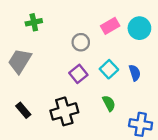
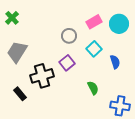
green cross: (34, 22) -> (12, 18), moved, turned -32
cyan square: (109, 69) -> (94, 49), moved
black cross: (64, 111) -> (42, 76), moved

